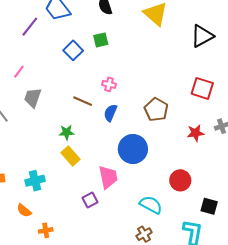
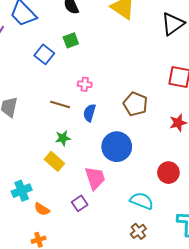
green star: (67, 132) -> (63, 138), moved
orange semicircle: (24, 210) -> (42, 209), moved

